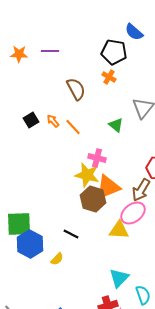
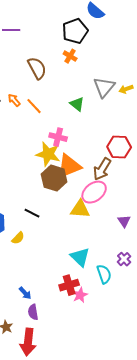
black pentagon: (114, 52) -> (75, 31), turned -30
cyan triangle: (119, 278) -> (80, 257), turned -30

